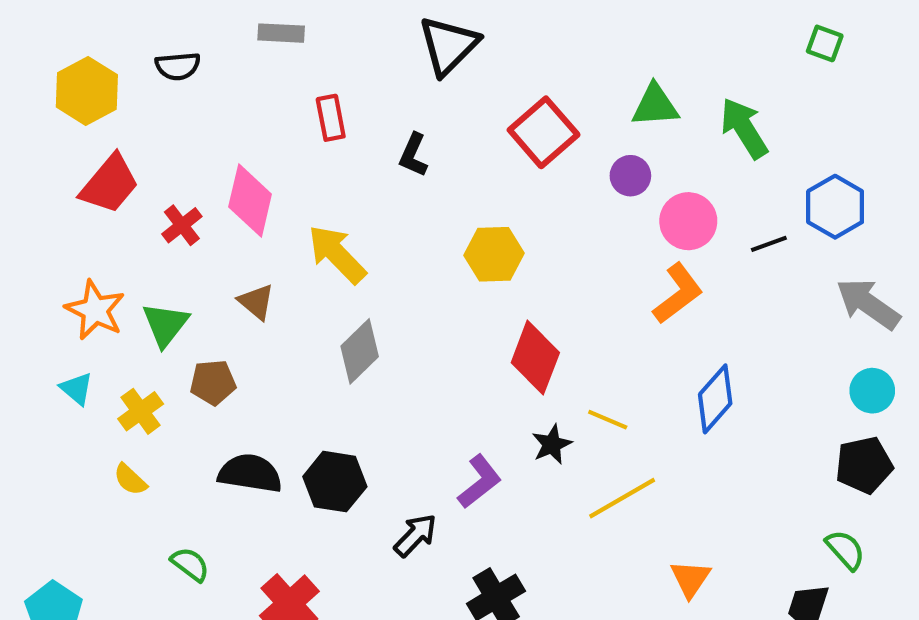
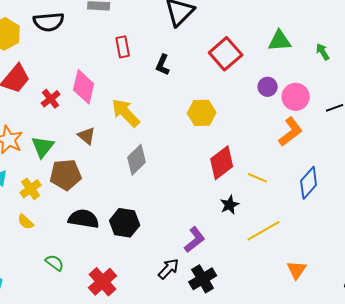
black semicircle: (178, 66) -> (49, 22), size x1.4
green arrow: (744, 128) -> (323, 52), size x0.6
purple circle: (630, 176) -> (268, 87), moved
red diamond: (535, 358) -> (222, 163), turned 32
brown pentagon: (213, 382) -> (66, 175), size x1.4
yellow line: (608, 420) -> (258, 178), moved
purple L-shape: (480, 482) -> (195, 240), moved
black arrow: (415, 535) -> (169, 269), moved

